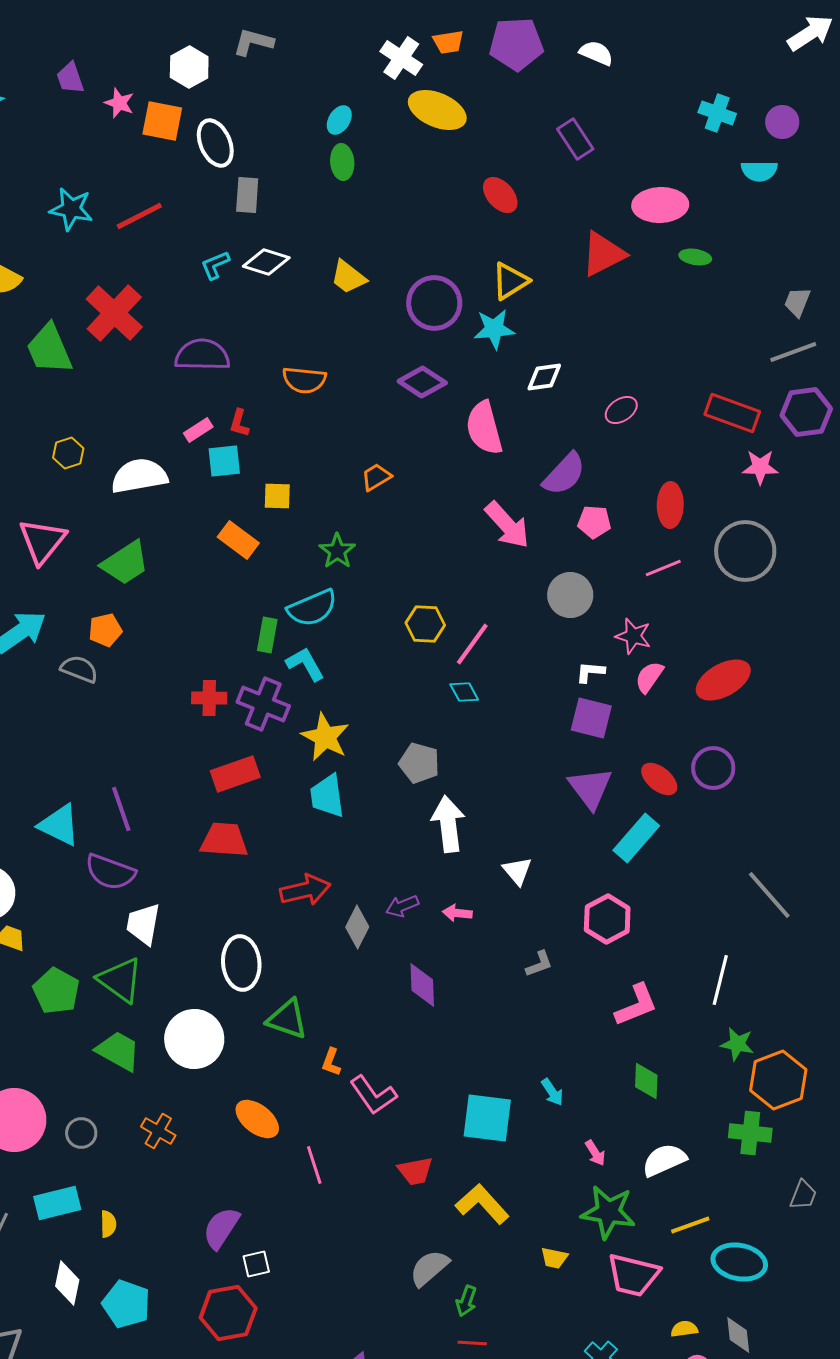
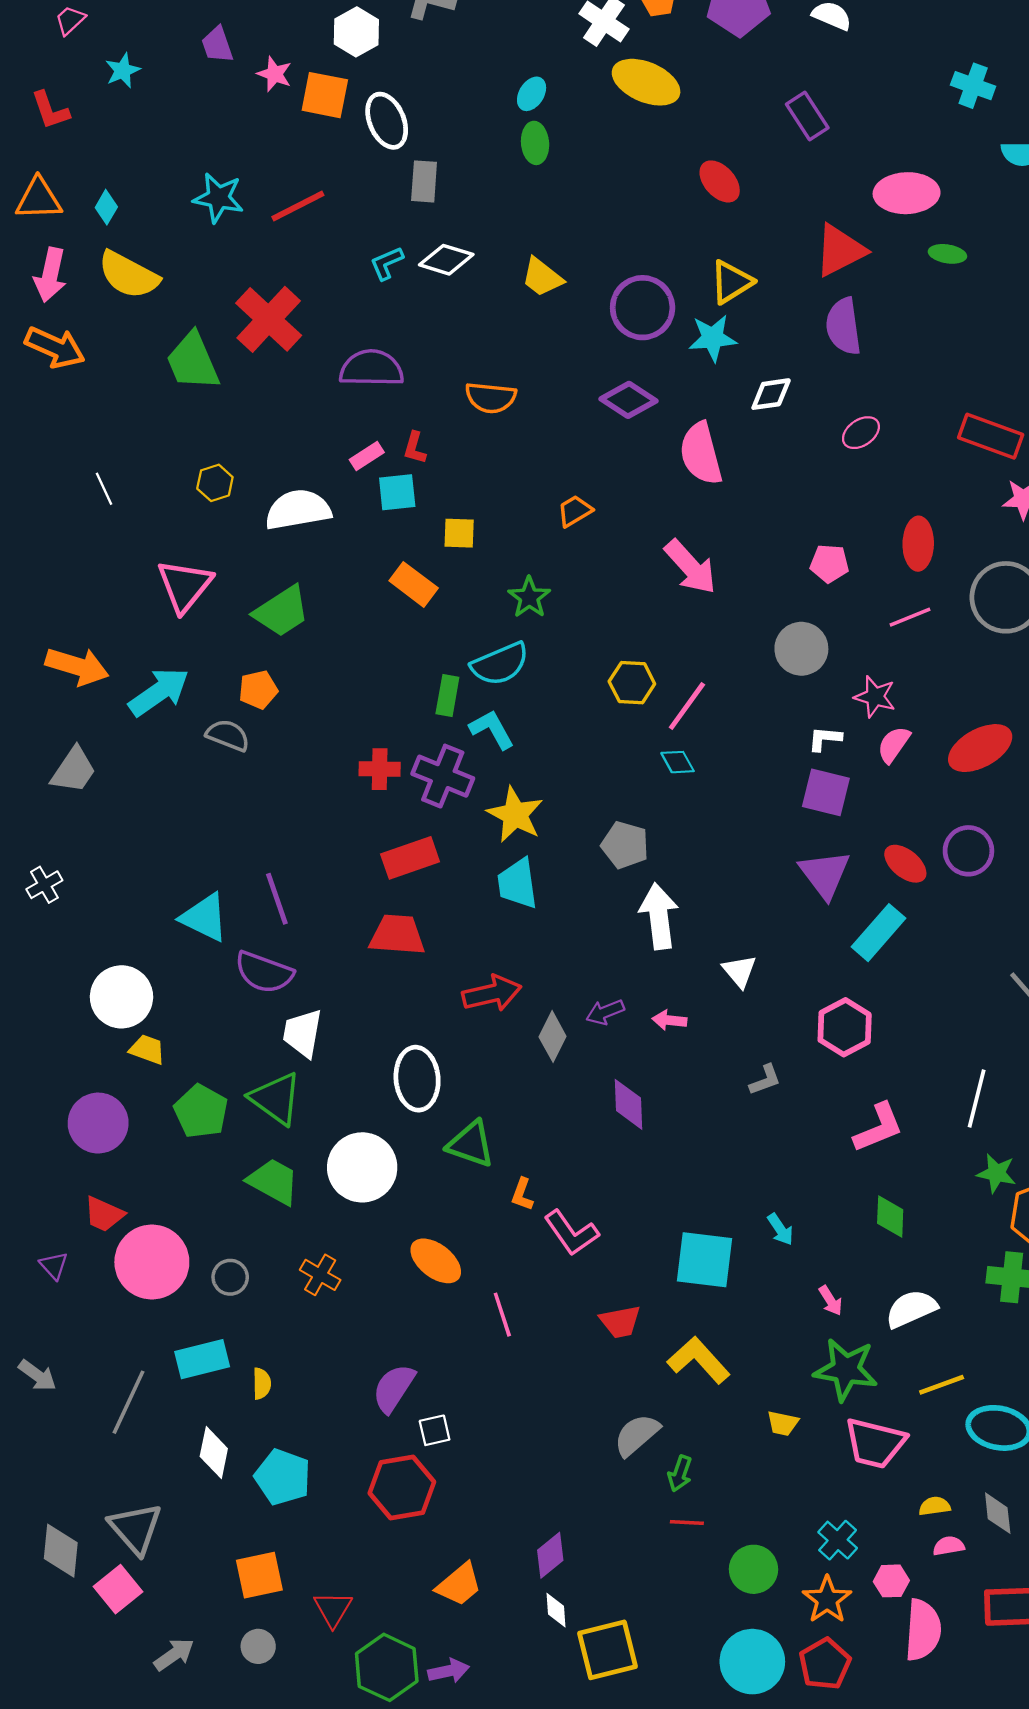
purple semicircle: (564, 474) -> (843, 326), moved, turned 129
pink arrow: (507, 525) -> (690, 567), moved

